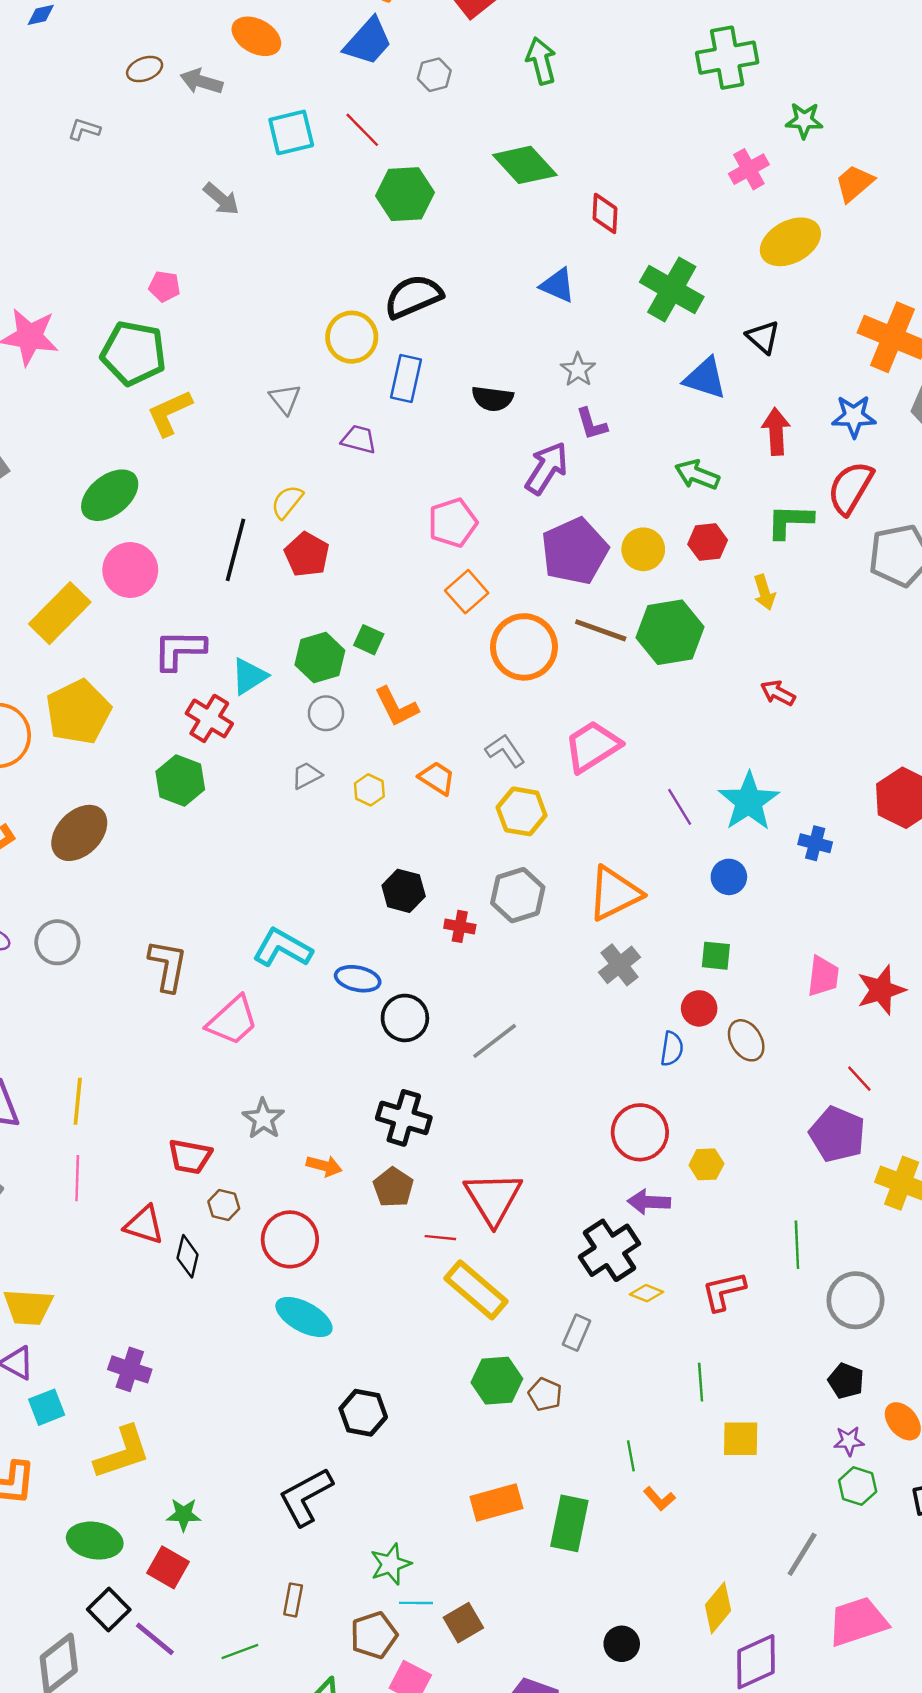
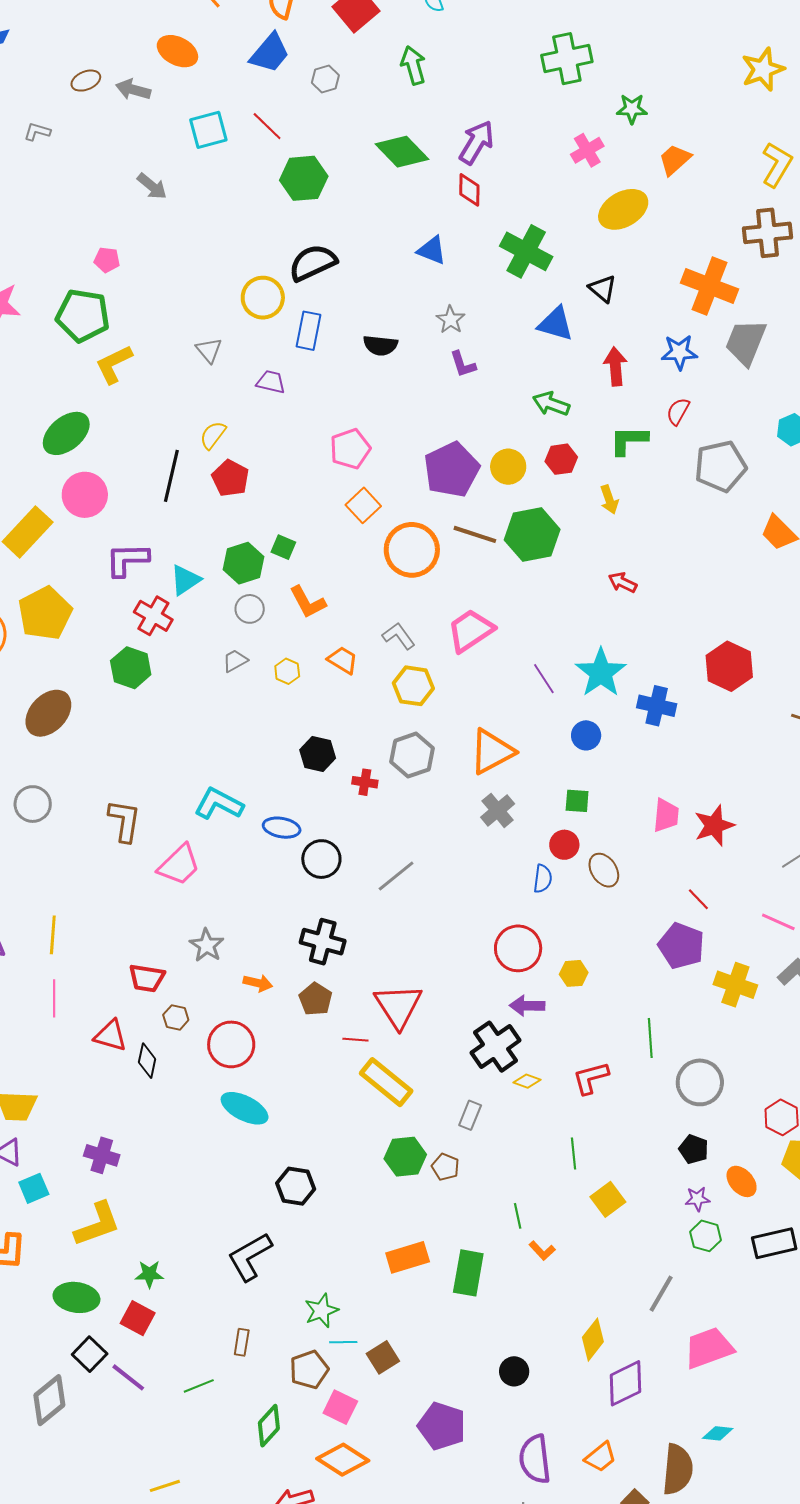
purple arrow: (547, 468) -> (476, 142), moved
red semicircle: (850, 488) -> (678, 411), size x0.6
blue cross: (815, 843) -> (657, 706), size x1.4
yellow square: (741, 1439) -> (608, 1199), turned -36

